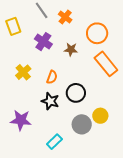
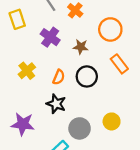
orange rectangle: (106, 64) -> (119, 64), size x0.7
black circle: (76, 93) -> (87, 76), moved
gray circle: (82, 124) -> (80, 128), moved

